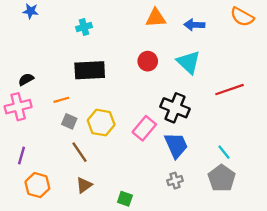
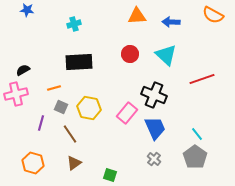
purple line: (21, 156) -> (41, 123), moved
gray cross: (175, 181) -> (154, 159), turned -32

